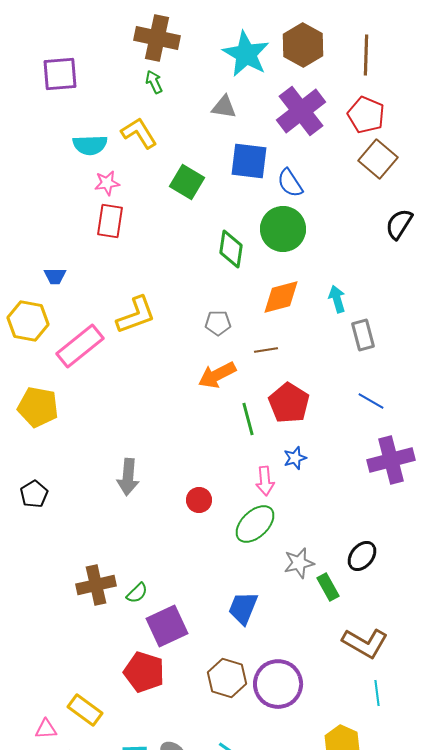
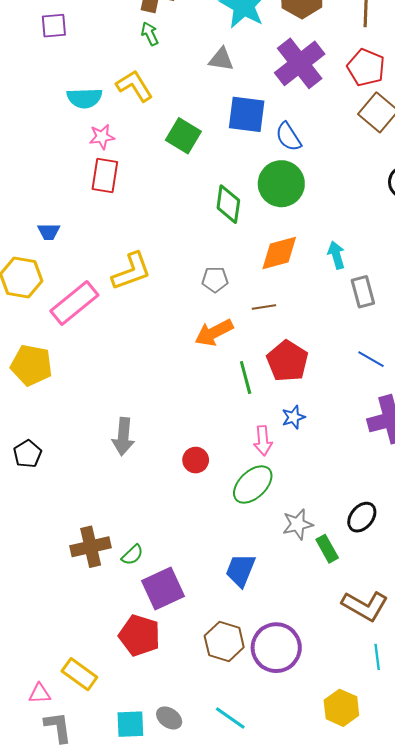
purple square: (60, 74) -> (54, 26), size x0.7

